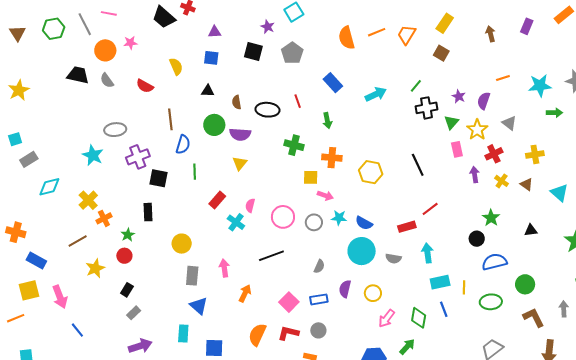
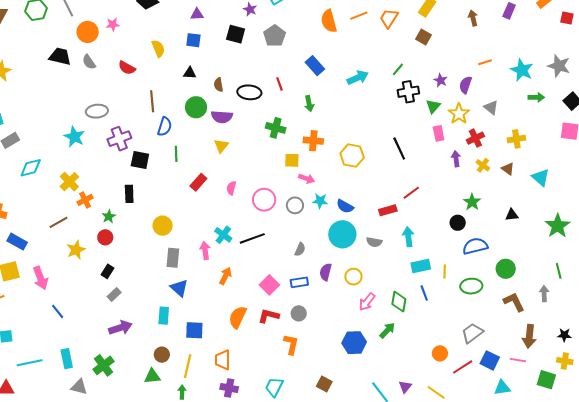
cyan star: (540, 86) -> (522, 70), turned 30
cyan cross: (236, 222) -> (223, 235), moved

